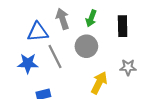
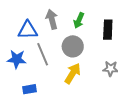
yellow arrow: (99, 83) -> (73, 73), moved

